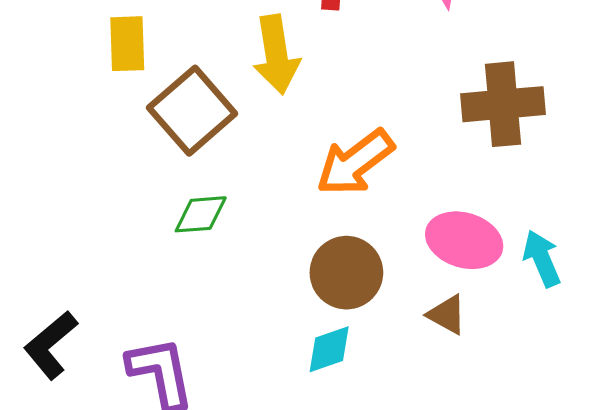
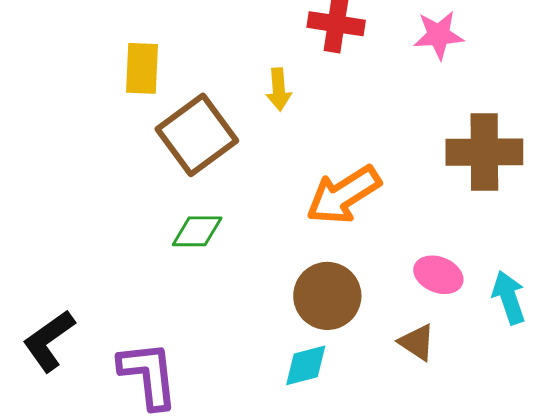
yellow arrow: (276, 55) -> (279, 89), size x0.6
pink ellipse: (464, 240) -> (438, 275), size x0.7

